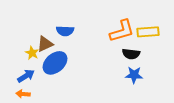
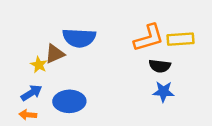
blue semicircle: (65, 31) -> (79, 38), size x1.5
blue ellipse: (55, 63) -> (69, 101), moved, turned 40

